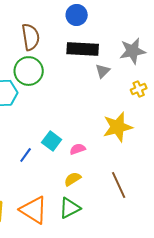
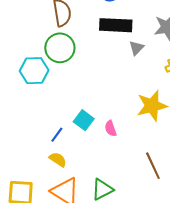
pink semicircle: (78, 149) -> (111, 128), turned -91
yellow semicircle: (73, 179) -> (58, 159), moved, turned 66

